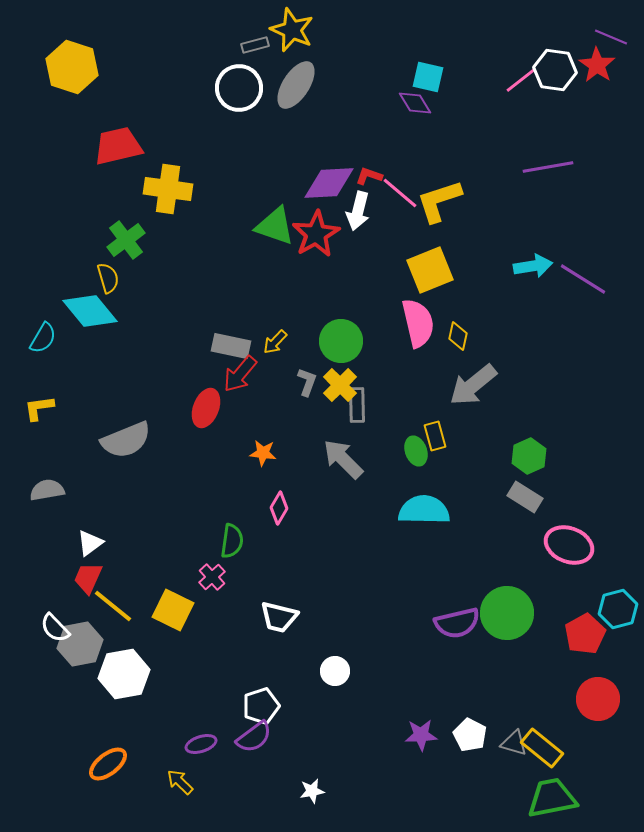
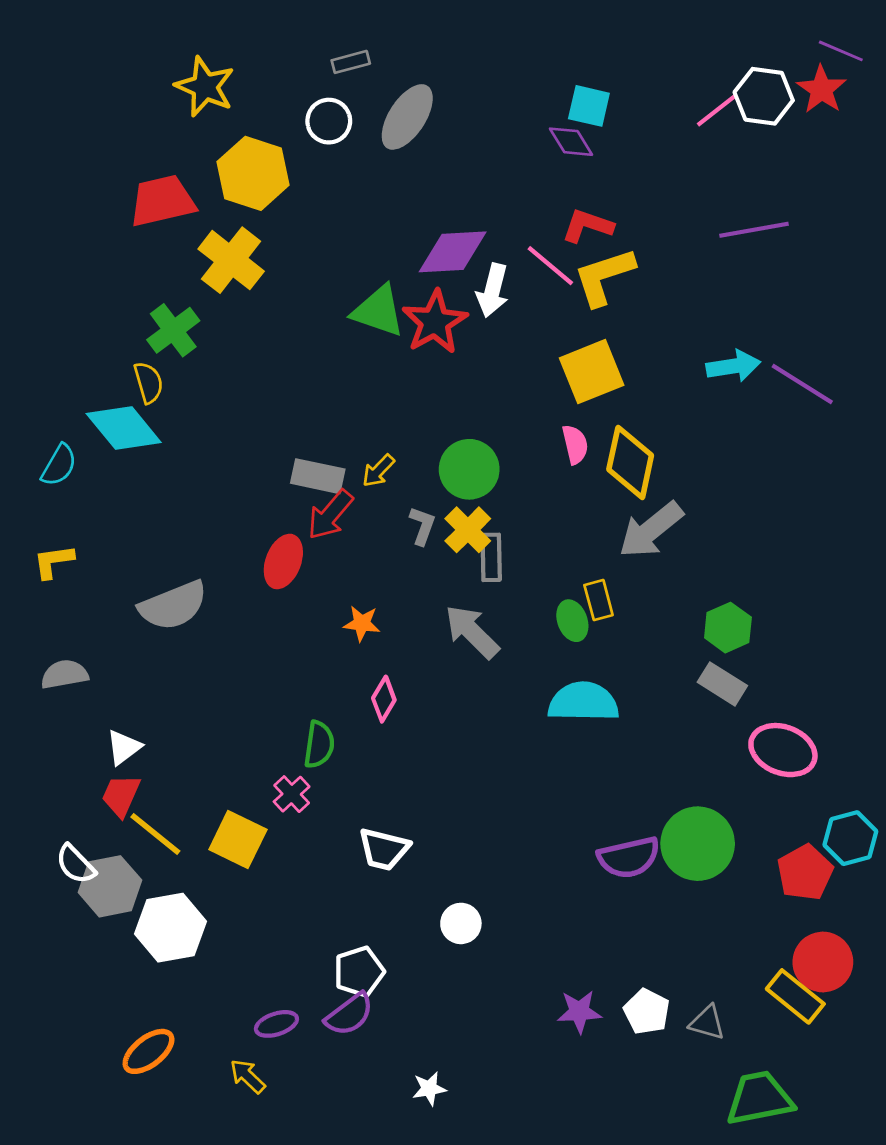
yellow star: (292, 30) -> (205, 87), moved
yellow hexagon: (72, 67) -> (253, 173), moved
white circle: (239, 88) -> (329, 121), size x0.7
red L-shape: (369, 176) -> (588, 226), moved, size x1.4
yellow cross: (168, 189) -> (231, 260), turned 30
pink semicircle: (418, 323) -> (575, 445), size x0.6
yellow diamond: (458, 336) -> (630, 462), size x1.8
yellow rectangle: (542, 748) -> (795, 996), moved

